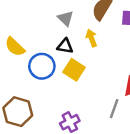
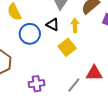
yellow square: (74, 70) -> (67, 47), moved

